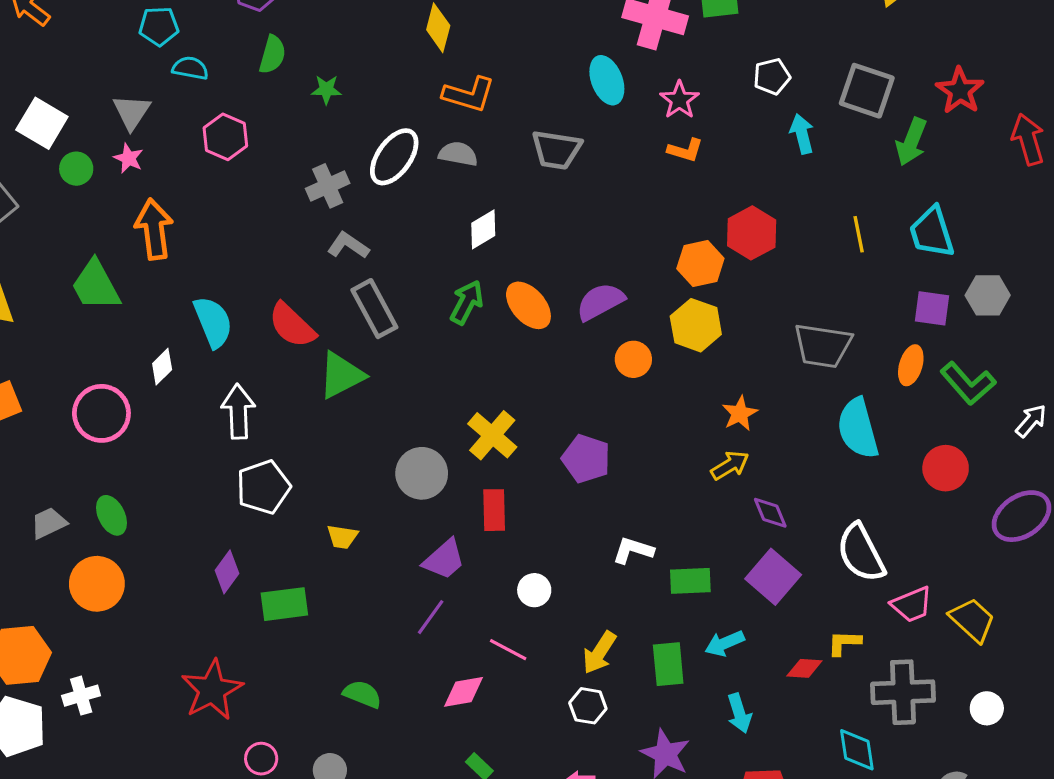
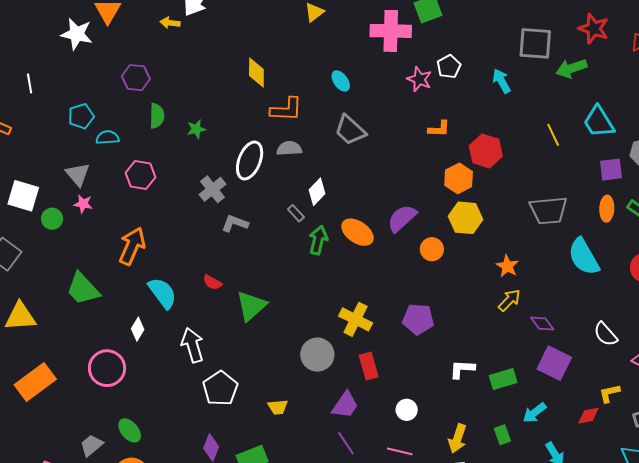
white pentagon: (772, 77) -> (449, 67), moved
cyan ellipse: (607, 80) -> (341, 81), moved, size x0.7
green arrow: (911, 142) -> (571, 68), turned 64
gray trapezoid: (556, 150) -> (350, 130), turned 48
orange L-shape: (685, 150) -> (439, 129), moved
orange arrow: (154, 229) -> (132, 246), moved, turned 45
gray rectangle: (374, 309) -> (296, 213), moved, size x0.5
red semicircle: (292, 325) -> (212, 282), size x0.6
white semicircle: (861, 553) -> (606, 334), size x0.7
purple line: (431, 617) -> (346, 443), turned -55
green rectangle: (668, 664) -> (502, 435), size x0.7

